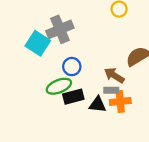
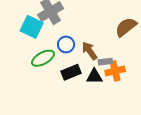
brown arrow: (114, 75) -> (90, 51), moved, turned 30
green ellipse: (59, 86) -> (43, 58), moved

